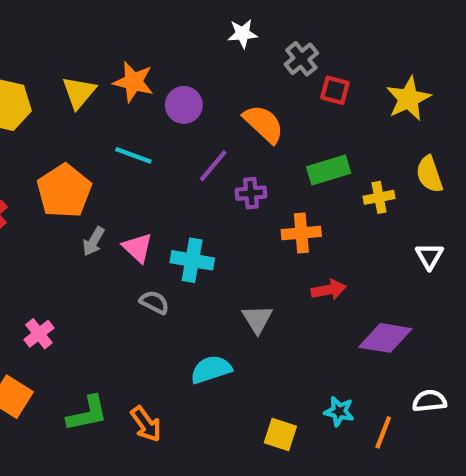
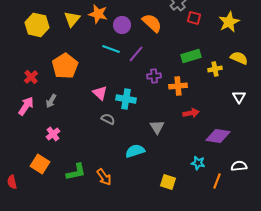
orange semicircle: (264, 124) -> (152, 23), moved
cyan line: (133, 155) -> (111, 49), moved
yellow semicircle: (429, 174) -> (239, 58), turned 132
purple cross: (251, 193) -> (154, 76), moved
gray arrow: (94, 241) -> (51, 101), moved
cyan star: (339, 411) -> (198, 163), moved

